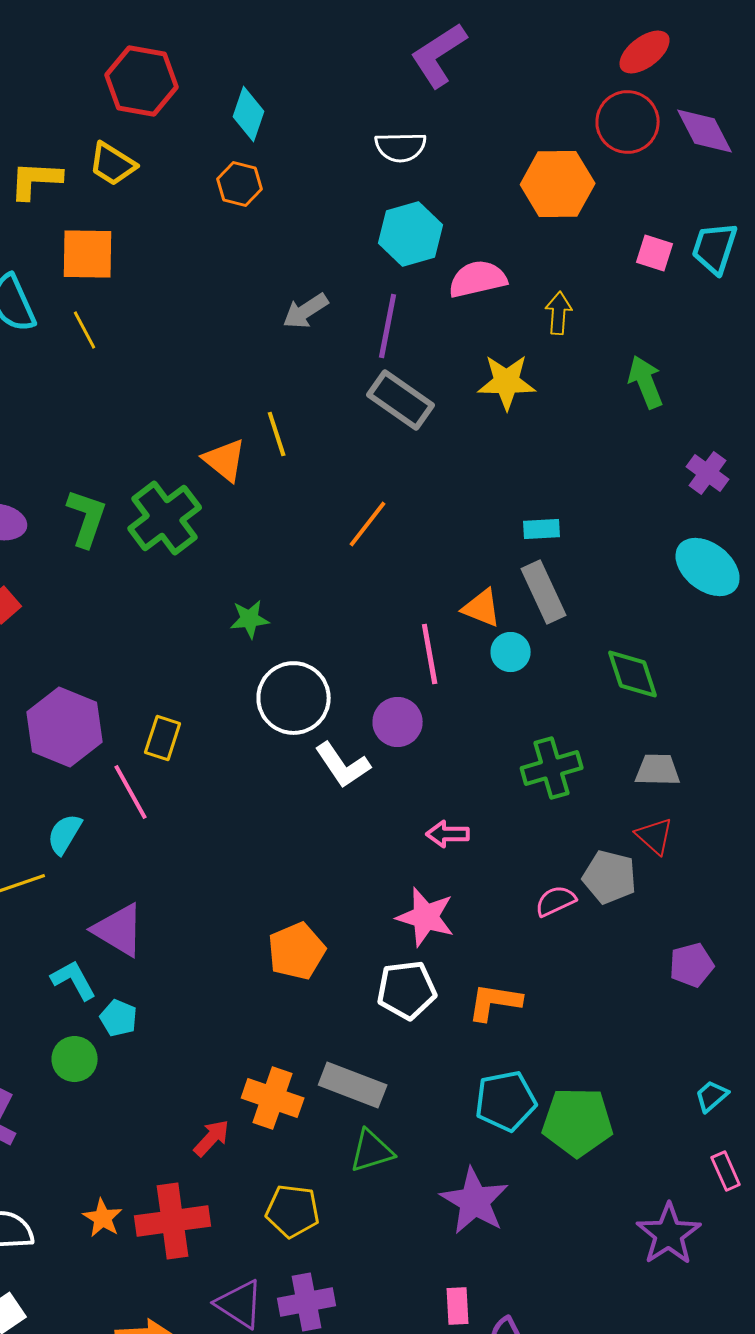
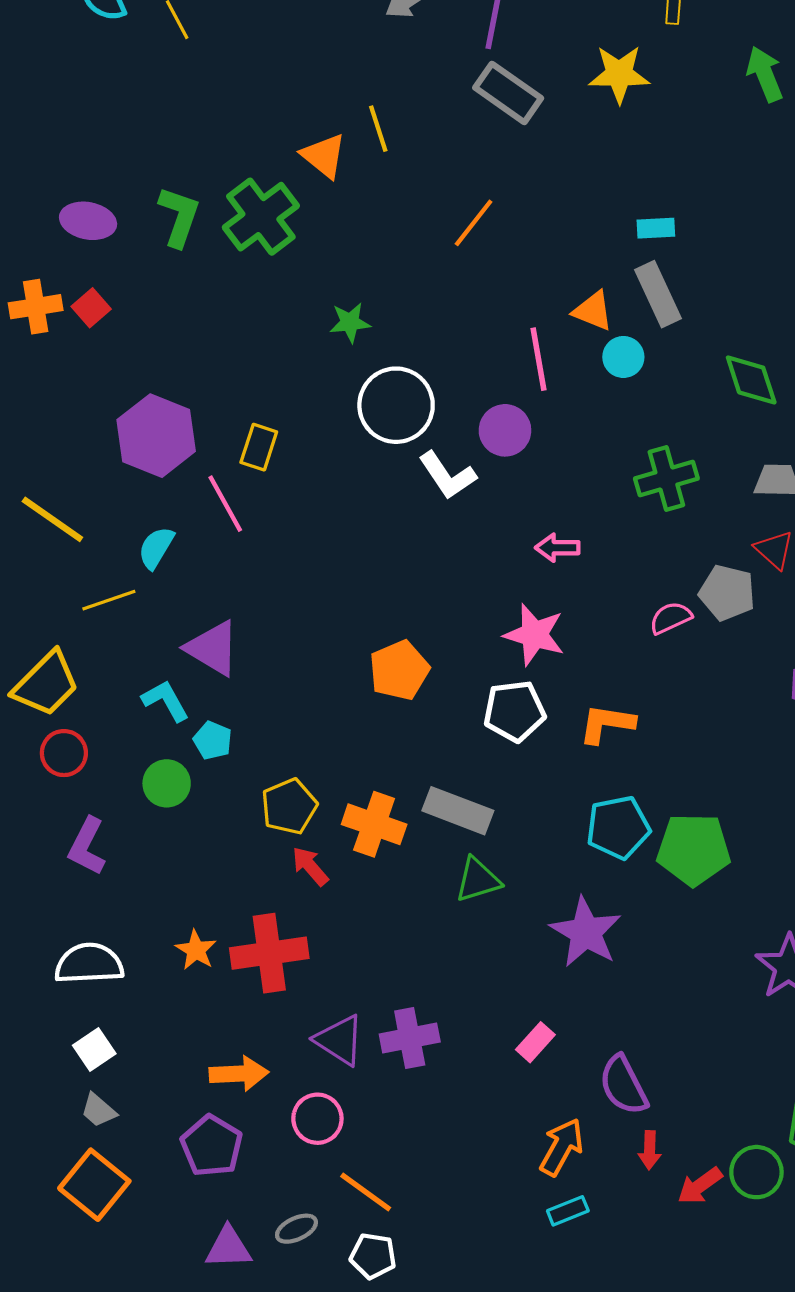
red arrow: (212, 1138) -> (310, 866), turned -84
yellow pentagon: (293, 1211) -> (289, 806), moved, turned -30
pink rectangle: (458, 1306) -> (535, 1042), moved, turned 45

